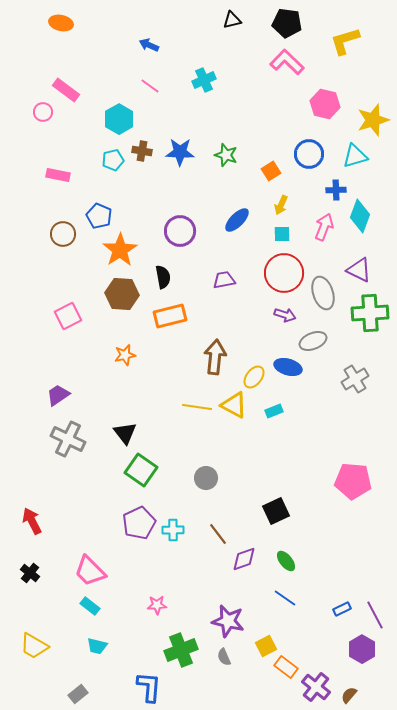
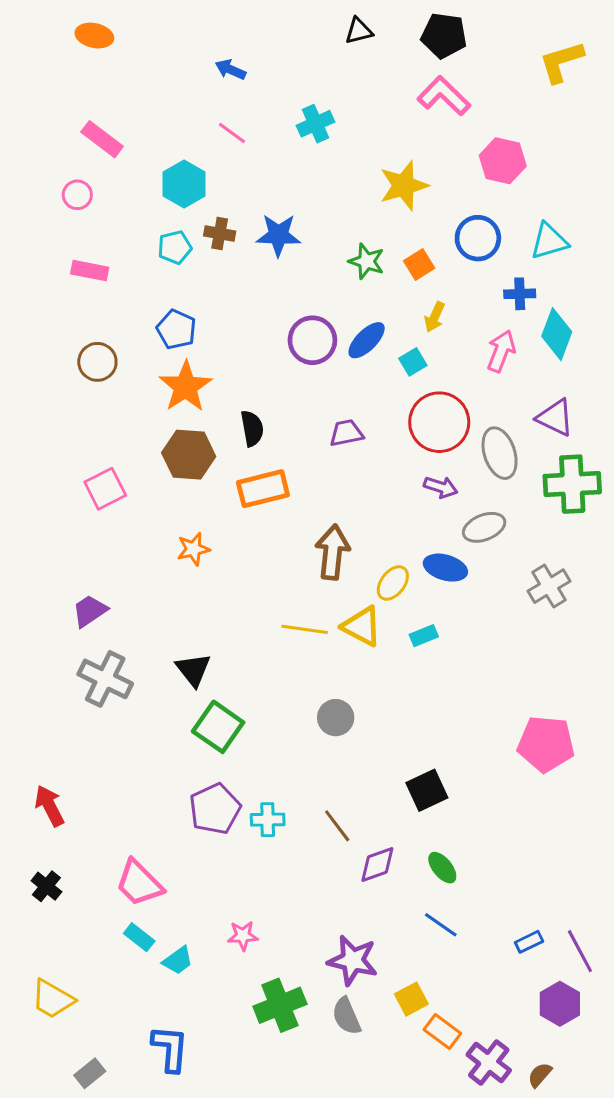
yellow L-shape: (345, 41) -> (561, 62), moved
pink circle: (43, 112) -> (77, 195), moved
yellow star: (373, 120) -> (404, 186), moved
green star: (226, 155) -> (367, 261), moved
blue pentagon: (99, 216) -> (176, 329), moved
purple circle: (180, 231) -> (312, 340), moved
cyan square: (282, 234) -> (413, 362), moved, turned -30
gray circle: (206, 478) -> (336, 718), moved
cyan trapezoid: (97, 646) -> (178, 960), moved, turned -50
gray semicircle: (224, 657) -> (346, 1016), size x1.4
blue L-shape: (149, 687) -> (170, 1049), moved
gray rectangle: (78, 694) -> (90, 1073), moved

